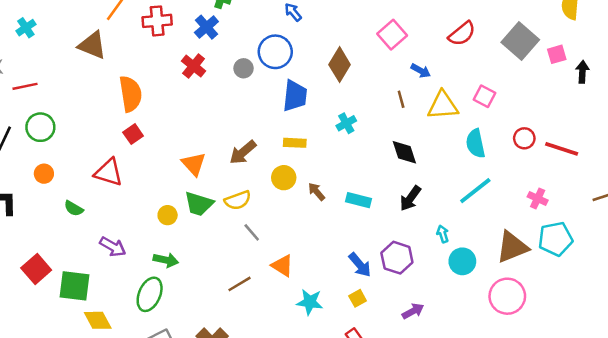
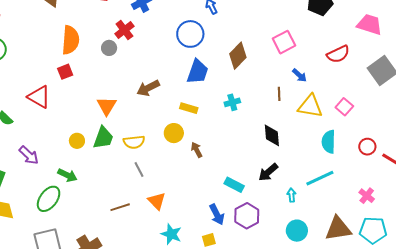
gray circle: (244, 68) -> (109, 48), moved
brown arrow: (243, 152) -> (148, 88), moved
cyan rectangle: (359, 200) -> (234, 185), moved
green trapezoid: (199, 204) -> (103, 138), turned -100
cyan arrow: (443, 234) -> (292, 195), moved

